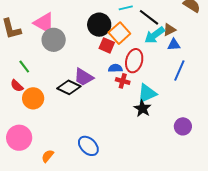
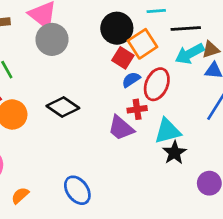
black line: (149, 17) -> (186, 28), turned -50
blue semicircle: (115, 68) -> (131, 80), moved, turned -40
purple trapezoid: (84, 77) -> (121, 128), moved
red cross: (123, 81) -> (137, 109), turned -32
black star: (142, 108) -> (174, 153), moved

